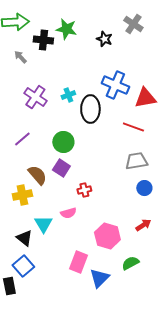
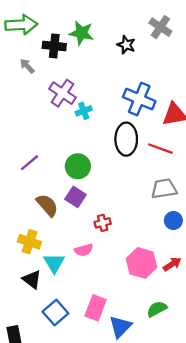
purple cross: (35, 97) -> (63, 93), moved
black ellipse: (90, 109) -> (126, 139), moved
yellow cross: (22, 195) -> (29, 242), moved, turned 30
pink hexagon: (107, 236) -> (142, 263), moved
blue square: (23, 266) -> (55, 313), moved

